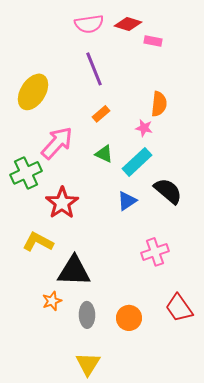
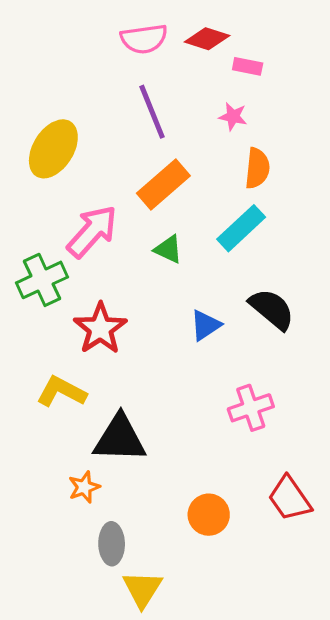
orange rectangle: (101, 114) -> (163, 184), size x1.8
pink star: (144, 128) -> (233, 117), moved
cyan rectangle: (137, 162) -> (241, 228), moved
gray ellipse: (87, 315) -> (112, 544), moved

